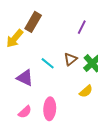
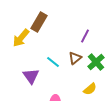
purple line: (82, 27) -> (85, 36), moved
purple triangle: (25, 78) -> (31, 76), turned 30

